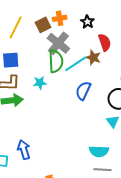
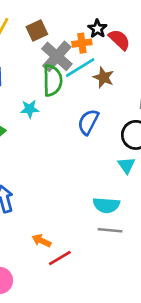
orange cross: (60, 18) -> (82, 43), moved
red semicircle: (105, 42) -> (119, 40), moved, turned -30
cyan line: (76, 64) -> (80, 68), moved

